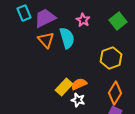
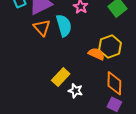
orange semicircle: (79, 84) -> (96, 54), moved, turned 49
orange diamond: (115, 93) -> (114, 83), turned -30

